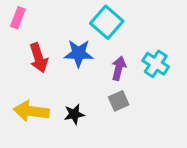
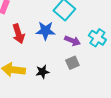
purple arrow: (119, 68) -> (72, 41), turned 98

